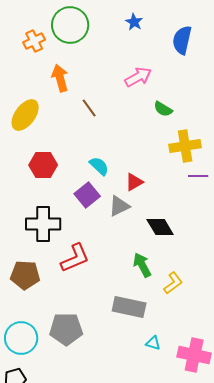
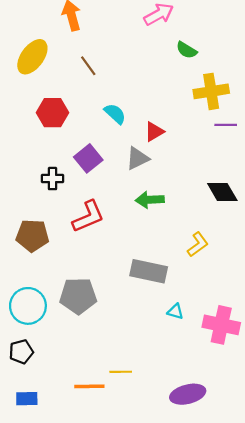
brown line: (89, 108) -> (88, 66), moved
purple square: (87, 195) -> (88, 158), moved
black cross: (43, 224) -> (53, 179), size x0.6
black diamond: (160, 227) -> (222, 192), moved
green arrow: (142, 265) -> (150, 200), moved, turned -65

